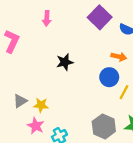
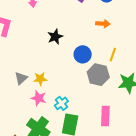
blue circle: (109, 77) -> (83, 54), moved
gray hexagon: (104, 126) -> (98, 75), moved

